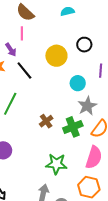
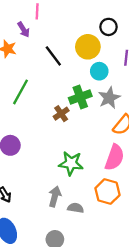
yellow circle: (56, 56) -> (88, 47), moved
black line: (24, 71) -> (53, 56), moved
green cross: (73, 127) -> (80, 97), moved

